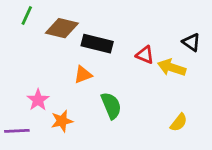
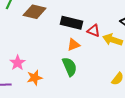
black rectangle: (97, 44) -> (72, 23), moved
orange triangle: (83, 75) -> (74, 45), moved

